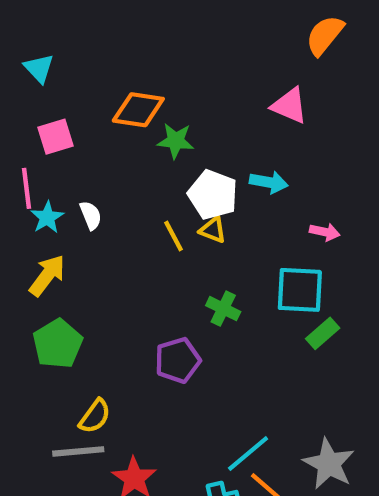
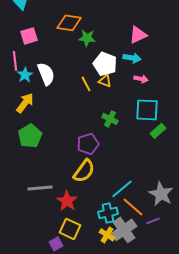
pink triangle: (289, 106) -> (138, 35), moved, turned -48
white semicircle: (91, 215) -> (46, 74), size x1.6
pink arrow: (325, 232) -> (141, 79), moved
yellow semicircle: (95, 416) -> (84, 171), moved, size x1.4

